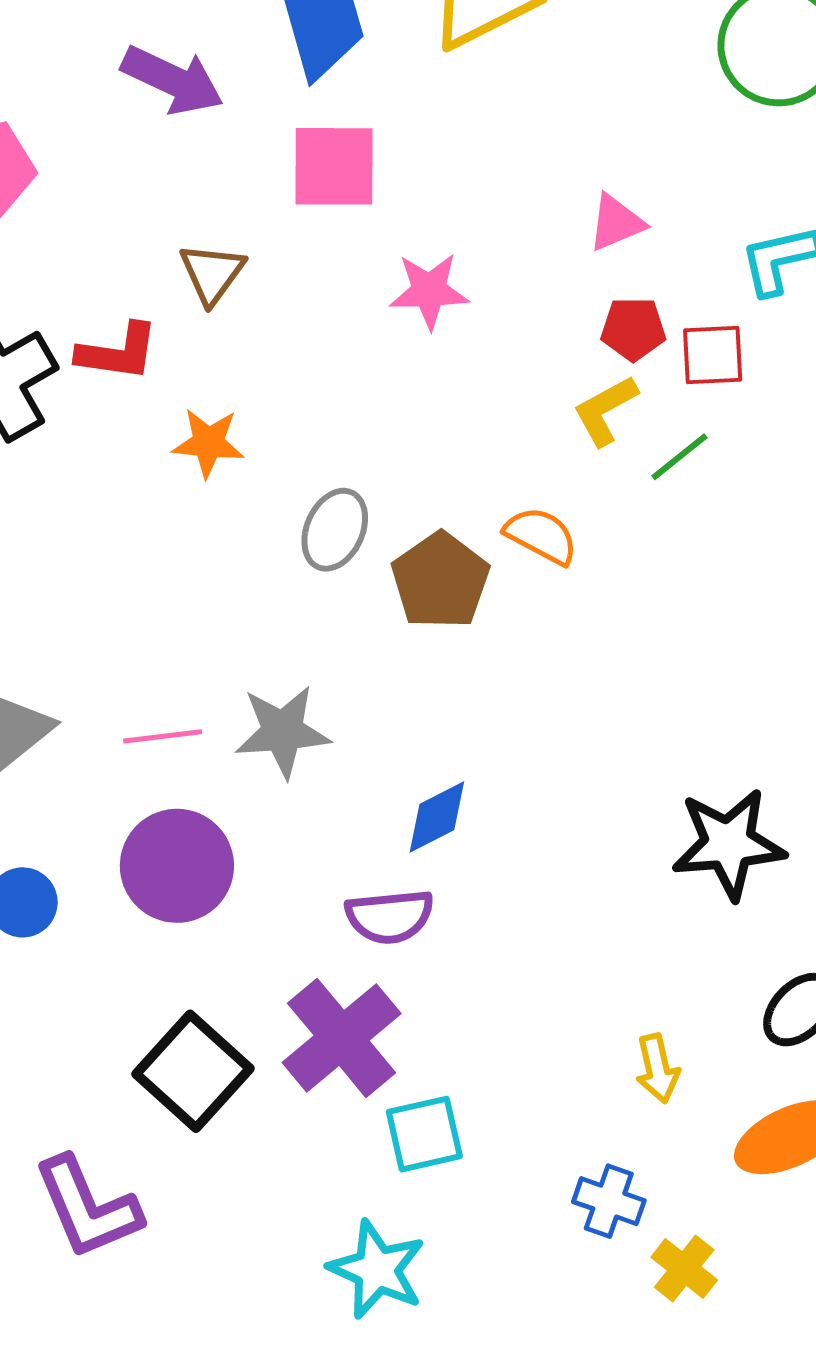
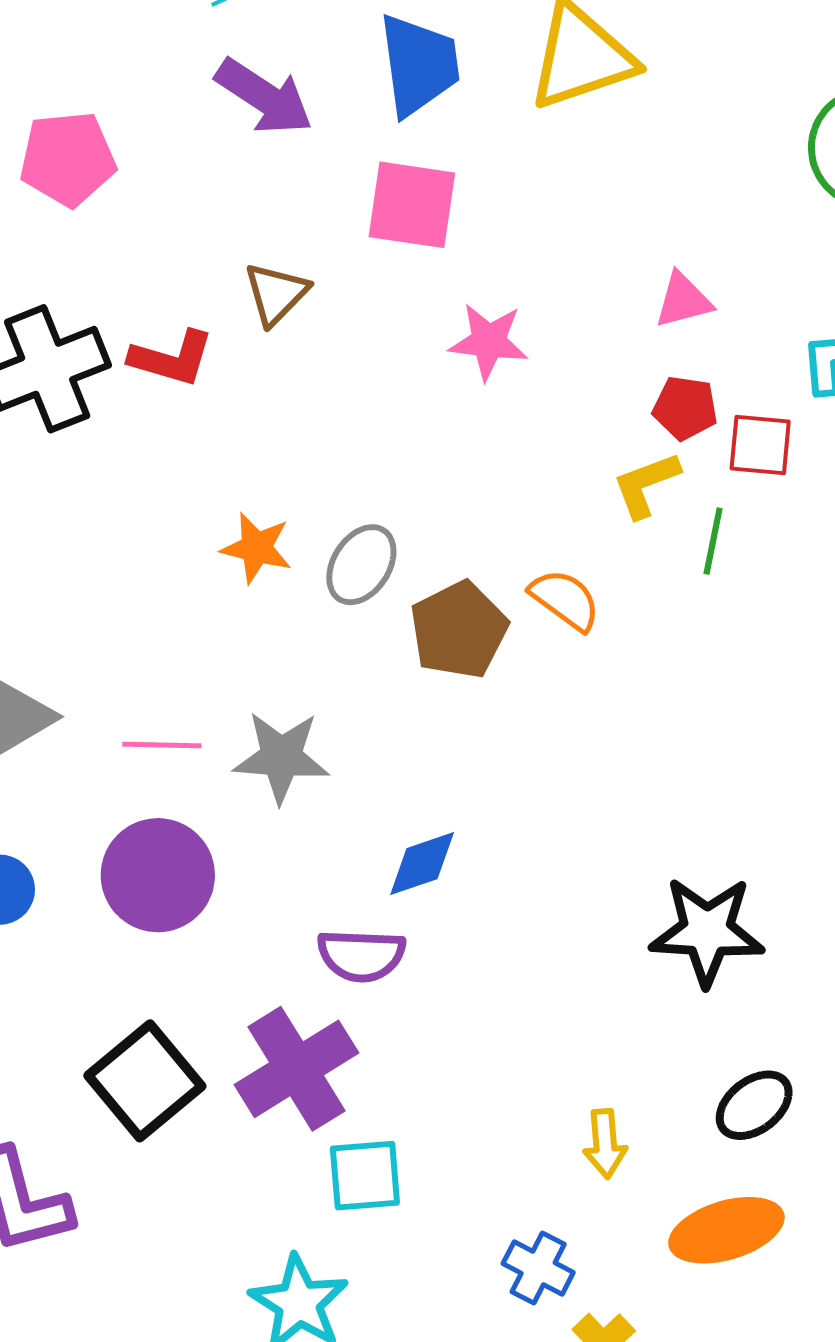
orange star: (208, 443) -> (256, 548), moved
green line: (680, 457) -> (713, 541), turned -48

